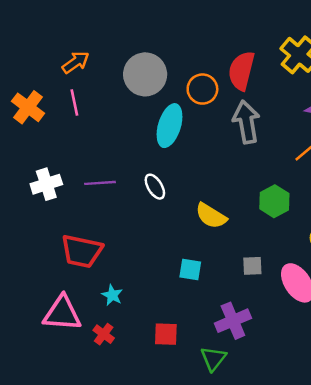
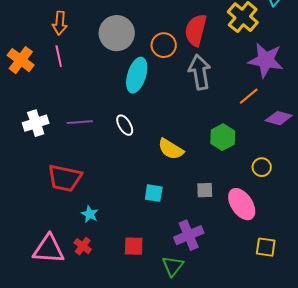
orange arrow: (76, 62) -> (60, 23), turned 130
pink triangle: (62, 313) -> (49, 249), moved

